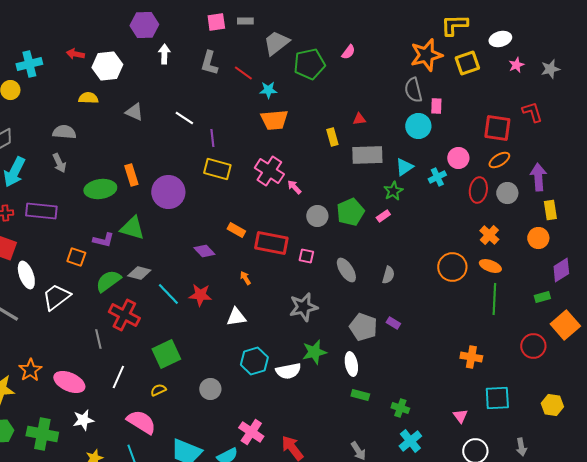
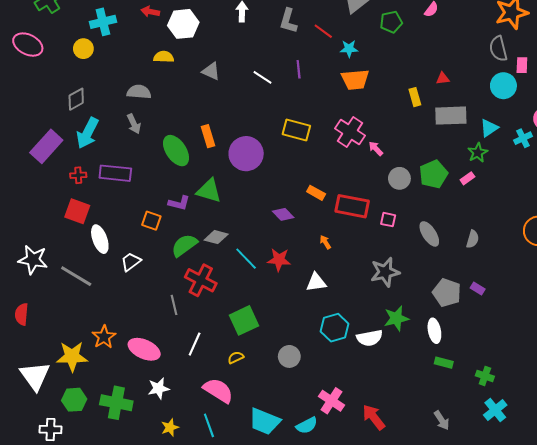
green pentagon: (309, 64) -> (391, 22), size x0.7
purple line: (212, 138) -> (299, 69), moved
green ellipse: (100, 189) -> (176, 151), turned 64
white trapezoid: (56, 297) -> (131, 262), size x0.7

